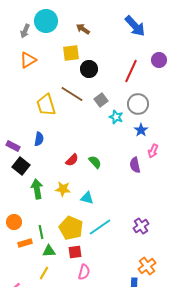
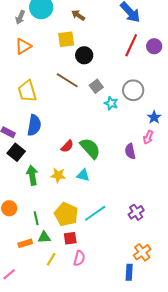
red line: (131, 71) -> (131, 45), moved
yellow trapezoid: (46, 105) -> (27, 91), moved
blue star: (141, 130) -> (154, 117), moved
blue semicircle: (39, 139) -> (34, 125), size x1.5
green semicircle: (95, 162) -> (90, 148), size x1.6
cyan triangle: (87, 198) -> (83, 175), moved
orange rectangle: (25, 243) -> (25, 243), moved
yellow line: (44, 273) -> (51, 259), moved

